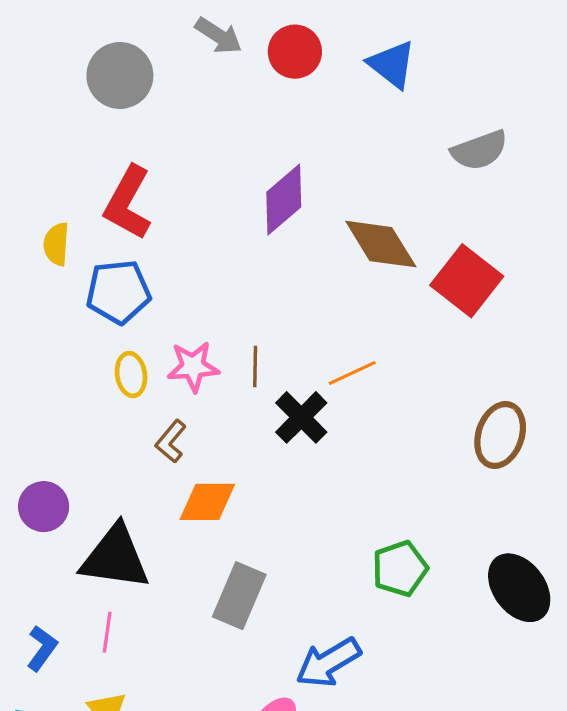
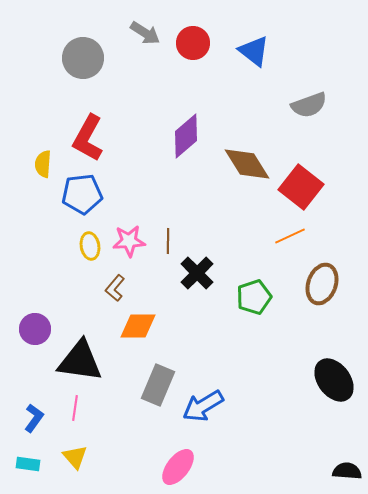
orange line: (352, 373) -> (290, 236), moved
green pentagon: (400, 569) -> (254, 297), moved
blue arrow: (328, 662) -> (203, 406), moved

